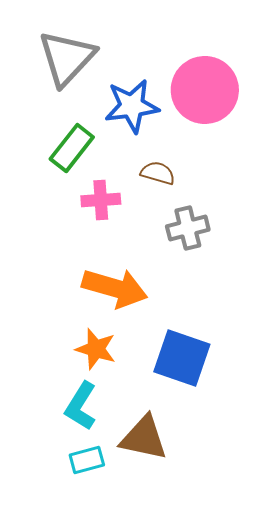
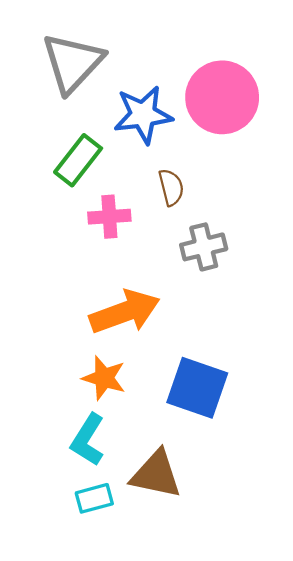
brown semicircle: (158, 173) -> (171, 187), turned 60
orange arrow: (115, 288) -> (125, 312), turned -36

